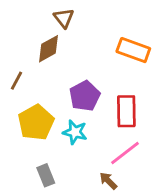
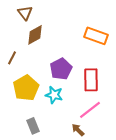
brown triangle: (64, 18) -> (25, 13), moved

